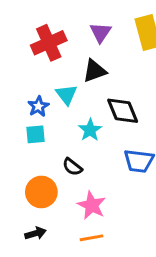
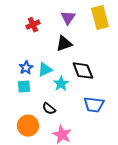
red cross: (49, 43) -> (33, 25), size x0.6
cyan triangle: (66, 95) -> (45, 70), moved, turned 42

